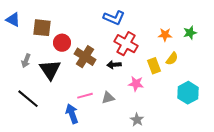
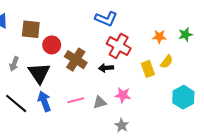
pink star: (136, 84) -> (123, 95), moved
blue arrow: (72, 114) -> (44, 101), moved
gray star: (137, 120) -> (122, 125), moved

